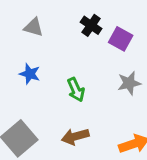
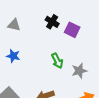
gray star: (129, 83) -> (79, 71), moved
green arrow: (76, 90) -> (57, 61), moved

